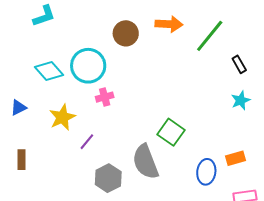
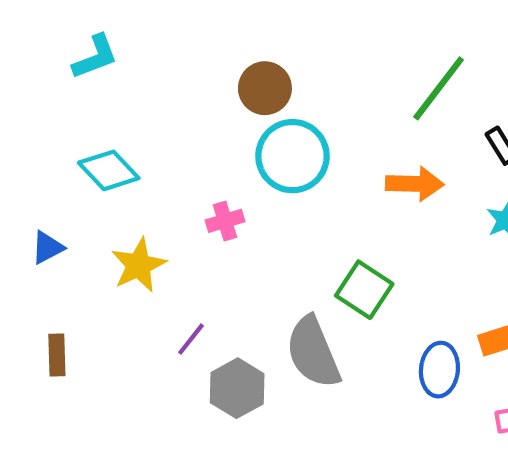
orange arrow: (169, 24) -> (415, 184), moved
cyan circle: (88, 66) -> (293, 156), moved
purple line: (87, 142) -> (191, 339), moved

